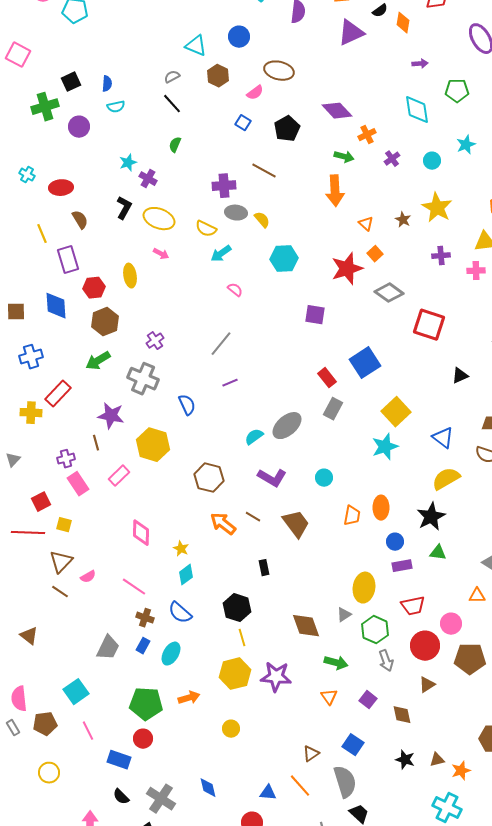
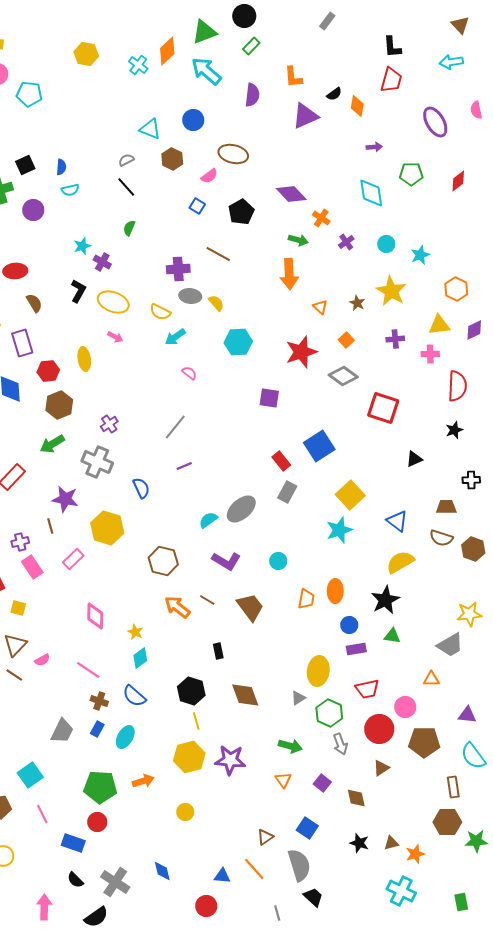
orange cross: (367, 135) -> (321, 218), turned -30
cyan star: (466, 145) -> (420, 255), moved
orange square: (375, 254) -> (346, 340), moved
brown diamond: (306, 626) -> (245, 695), moved

